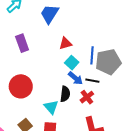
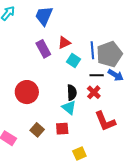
purple rectangle: (22, 43) -> (43, 49), moved
blue arrow: (76, 78) -> (116, 75), moved
cyan triangle: (51, 107) -> (69, 108), moved

